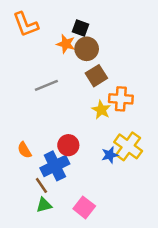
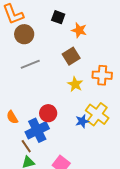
orange star: (66, 44) -> (79, 30), moved
brown circle: (87, 49) -> (24, 34), moved
orange cross: (121, 99) -> (102, 75), moved

